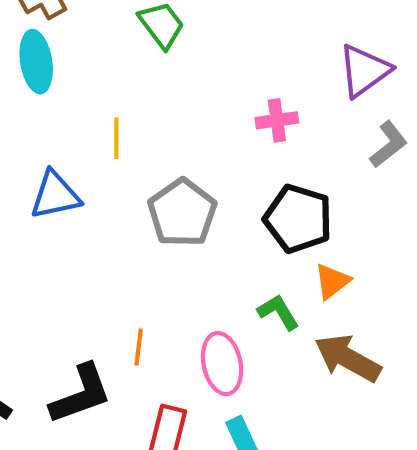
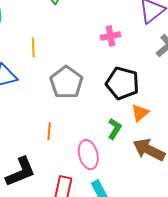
green L-shape: (278, 312) -> (115, 129), turned 65
orange line: (139, 347) -> (49, 131), moved

